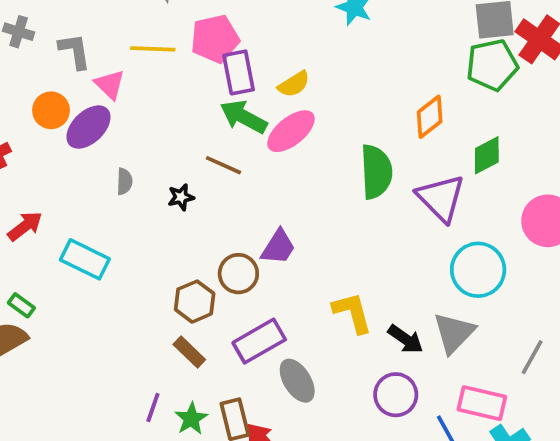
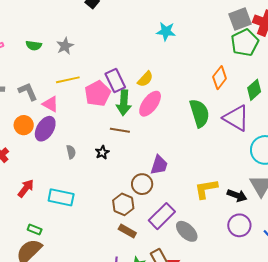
pink pentagon: (215, 39) -> (98, 94), moved
green arrow: (244, 117) -> (124, 103), turned -100
yellow L-shape: (352, 313) -> (206, 189), turned -70

